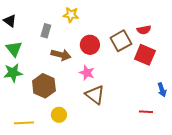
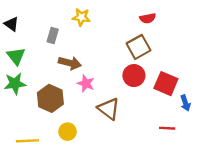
red semicircle: (144, 30) -> (148, 18), moved
red circle: (90, 45) -> (134, 76), moved
red square: (145, 55) -> (166, 84), moved
pink star: (87, 73) -> (86, 84), moved

